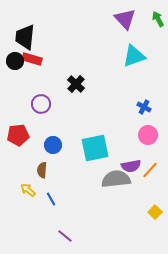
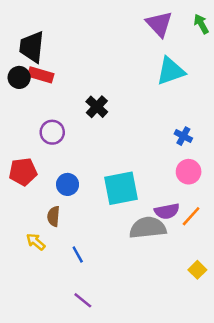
blue line: (51, 199) -> (78, 254), moved

